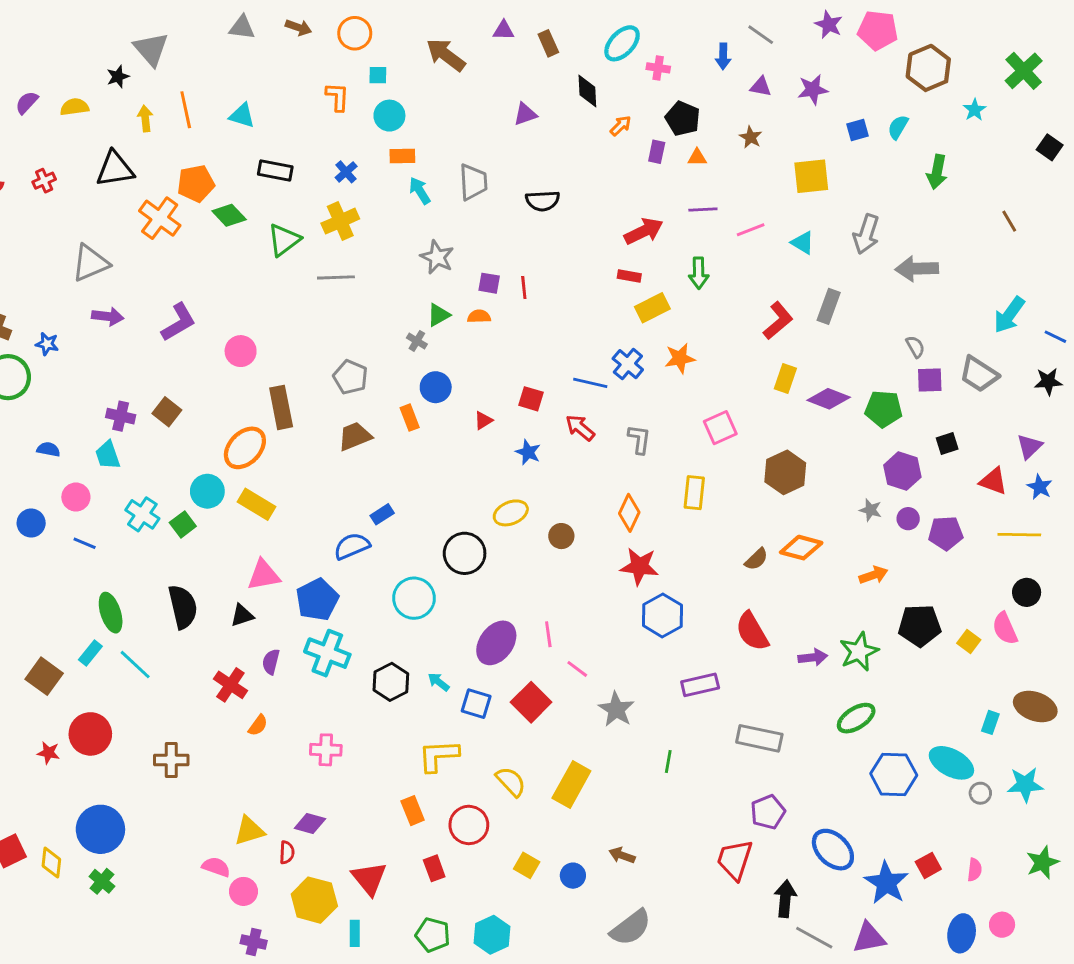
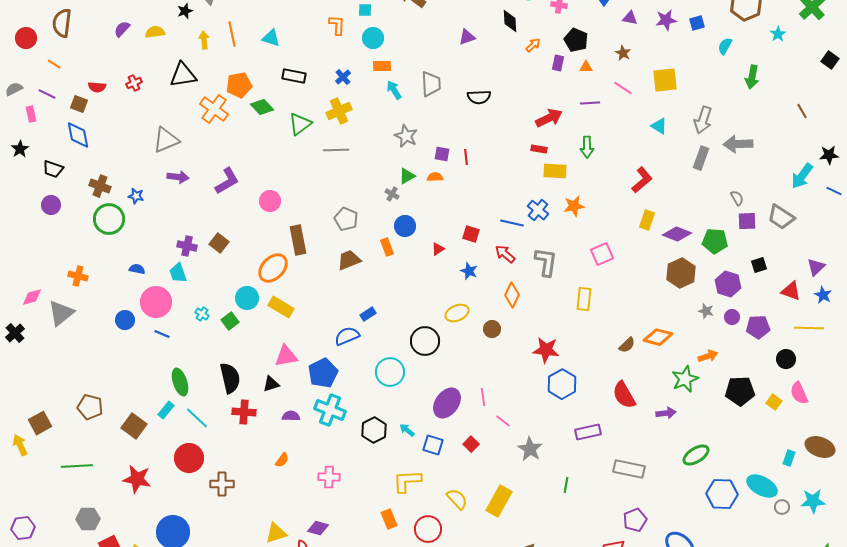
blue square: (858, 130) -> (697, 23), moved
pink line: (751, 230) -> (623, 88), moved, turned 54
gray rectangle: (829, 306) -> (701, 158), moved
yellow rectangle: (652, 308) -> (555, 171), turned 30
black star: (1048, 381) -> (829, 155), moved
gray L-shape: (639, 439) -> (546, 262), size x1.4
brown hexagon: (785, 472) -> (681, 273), moved
pink circle: (76, 497) -> (156, 302), size x1.6
orange diamond: (629, 513) -> (512, 295), moved
cyan cross: (142, 514) -> (202, 314), size x0.6
black circle: (1027, 592) -> (786, 359), moved
green star: (859, 652) -> (685, 379), moved
purple semicircle: (271, 662) -> (291, 416), turned 78
red cross: (230, 685) -> (244, 412), moved, turned -30
red square: (531, 702) -> (471, 444), size x0.6
red circle: (90, 734) -> (189, 458), moved
red star: (48, 753) -> (137, 479), size x1.8

